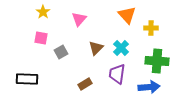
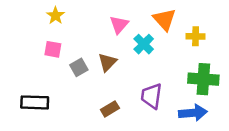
pink triangle: (79, 19) -> (119, 25), moved
brown triangle: (96, 48) -> (107, 62), moved
cyan cross: (121, 48) -> (144, 44), moved

